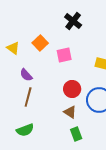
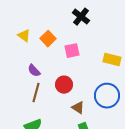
yellow triangle: (13, 48) -> (24, 36), moved
red circle: (72, 89) -> (64, 85), moved

